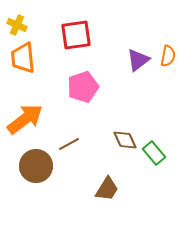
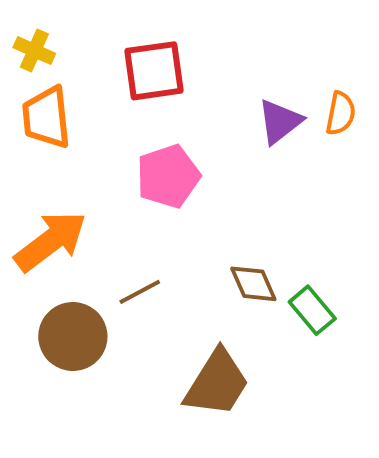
brown trapezoid: (107, 189) -> (217, 383), size x1.4

